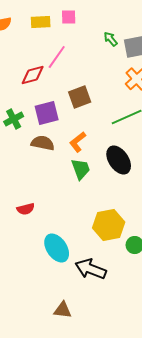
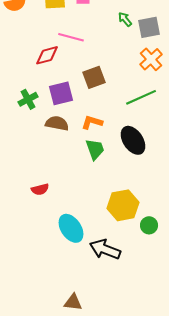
pink line: (57, 57) -> (71, 37), turned 70
orange L-shape: (78, 142) -> (92, 122), turned 55
brown triangle: (63, 310) -> (73, 302), moved

